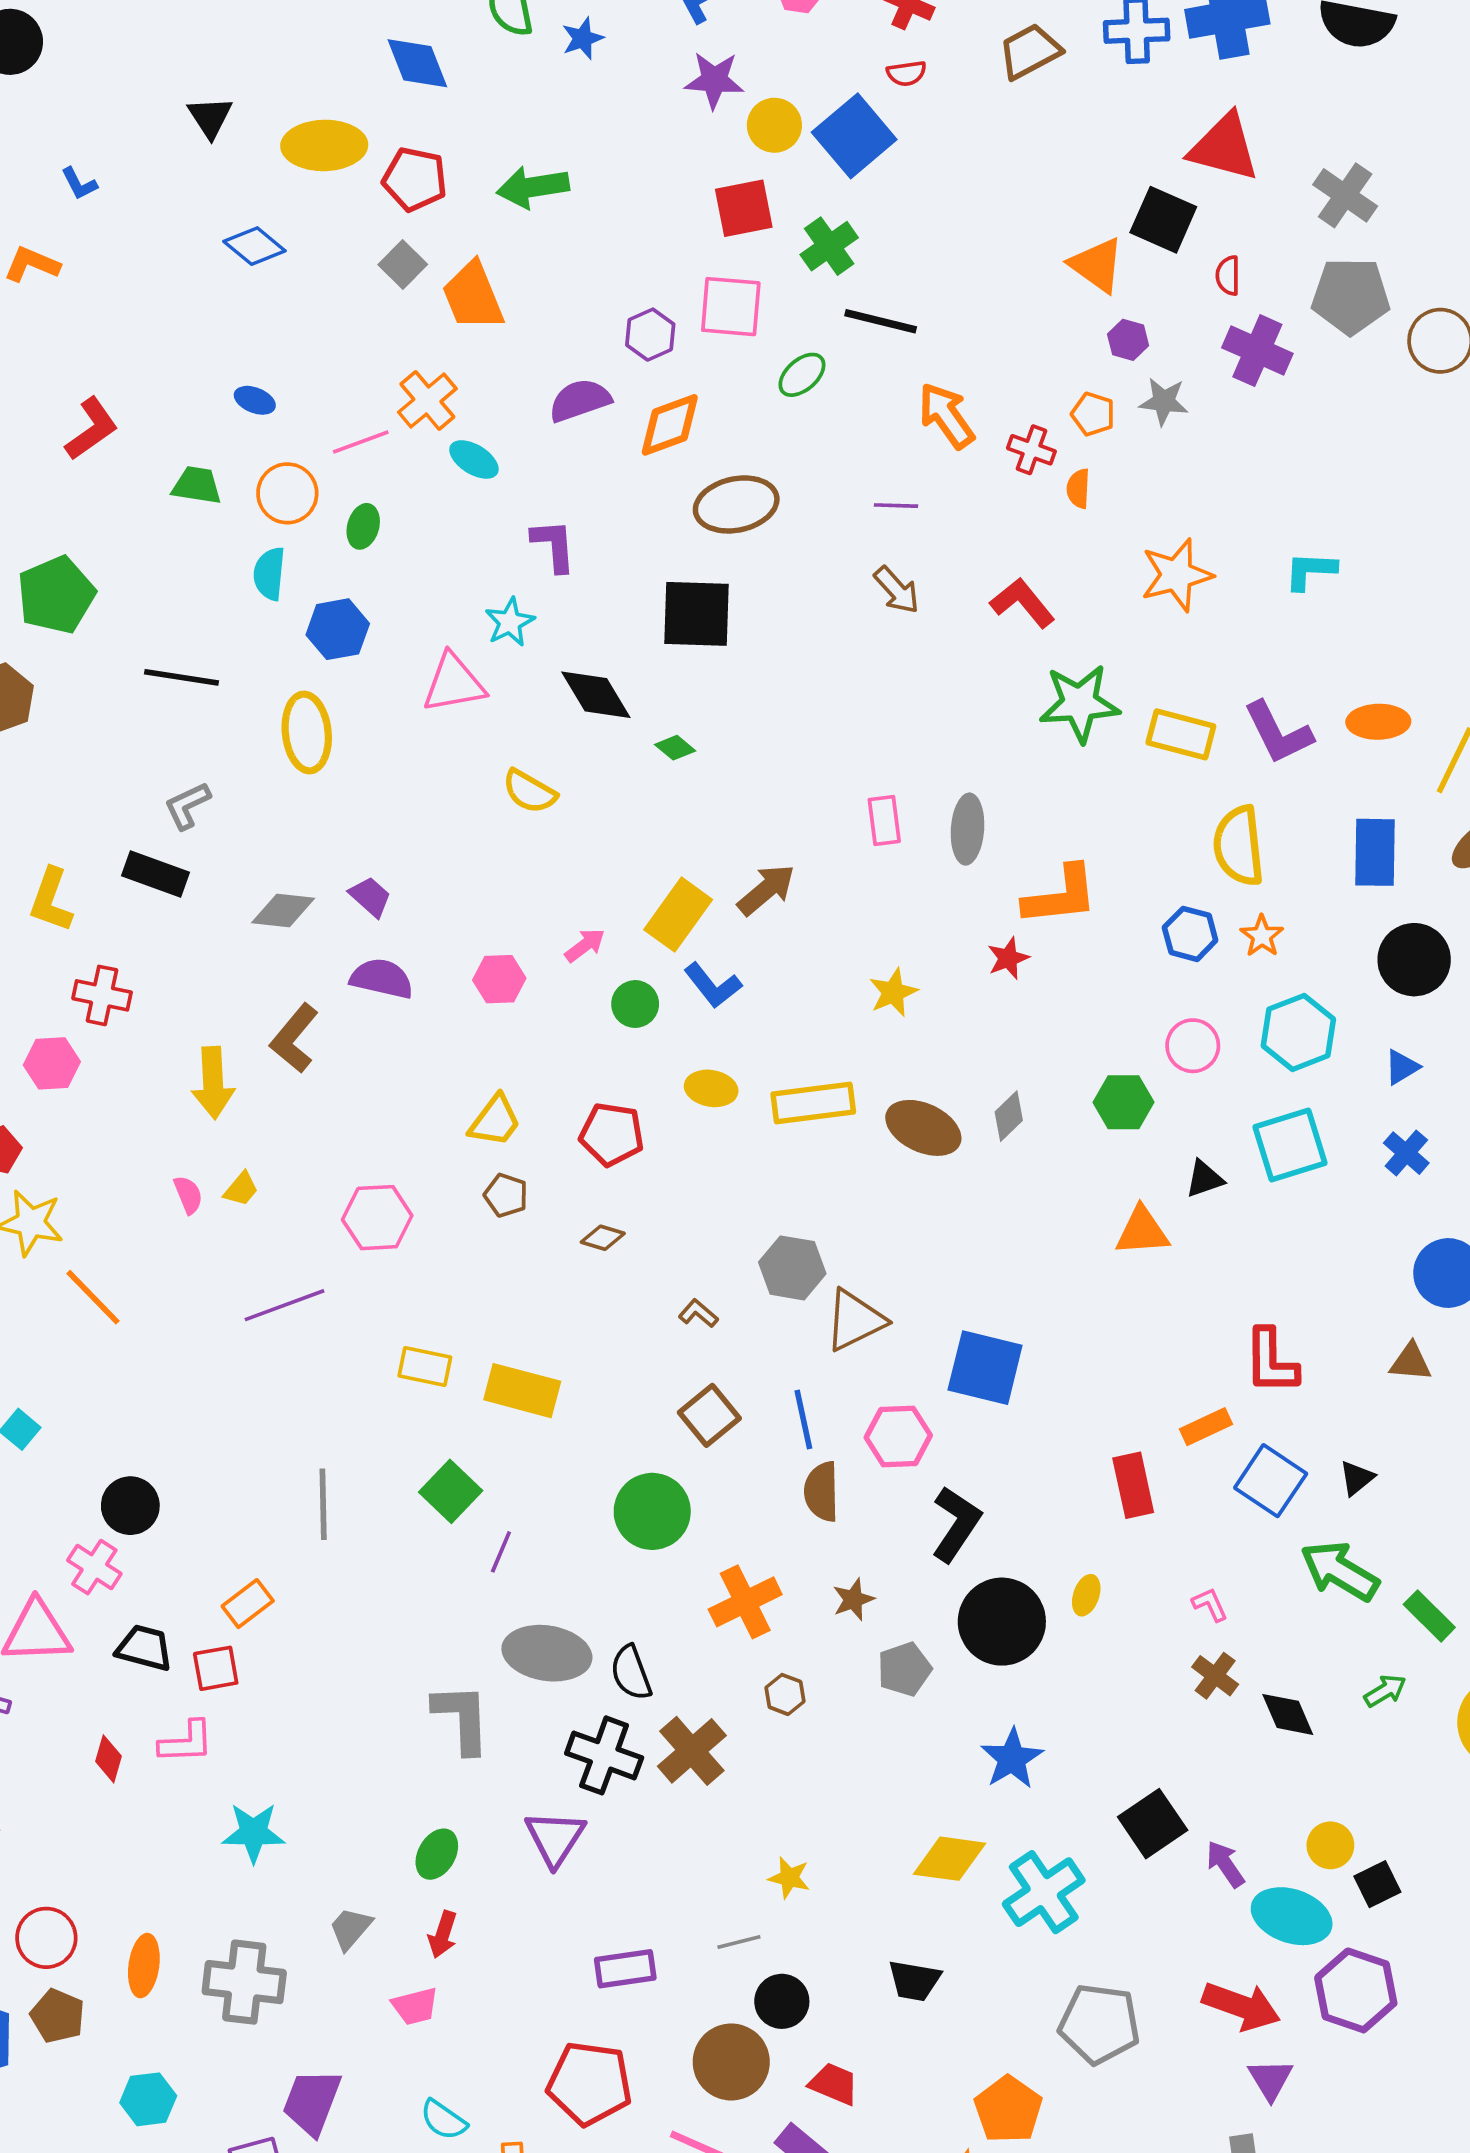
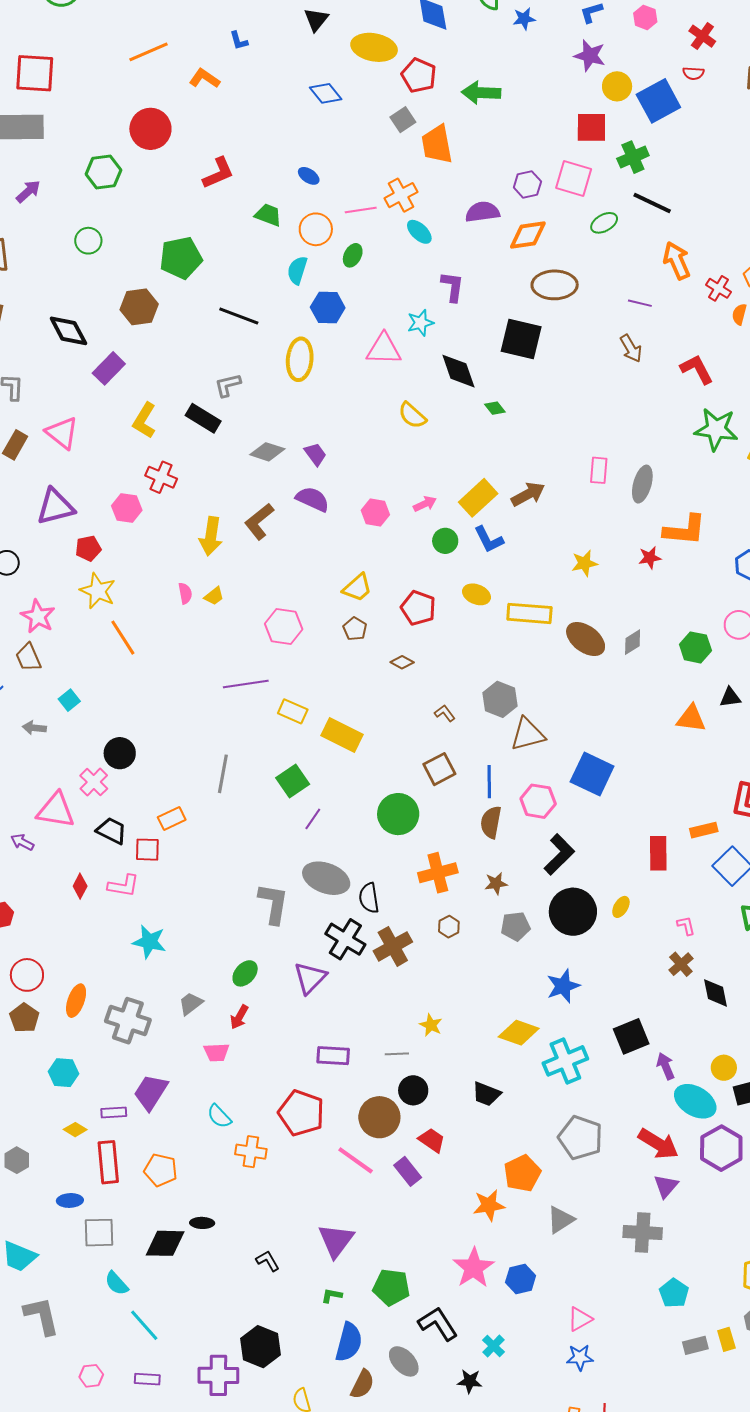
purple line: (285, 1305) -> (246, 684), moved

